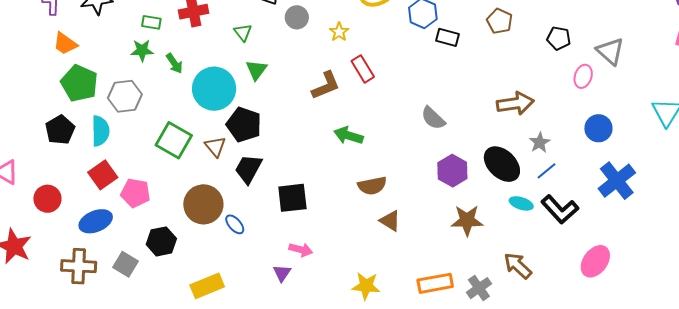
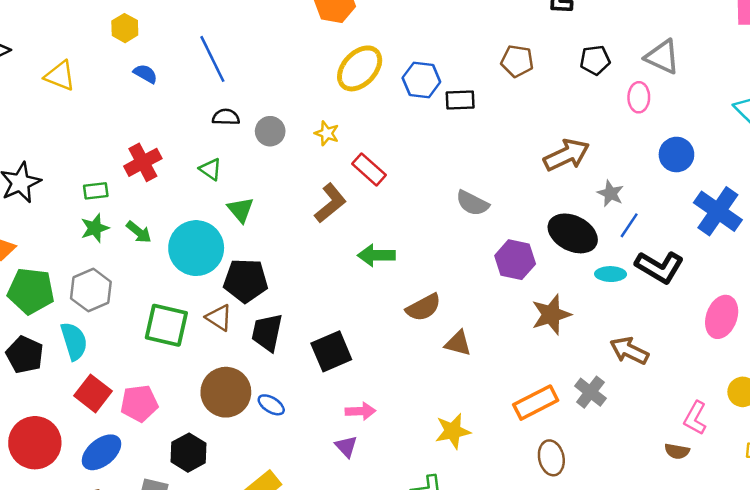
red circle: (47, 199) -> (35, 443), size x1.5

